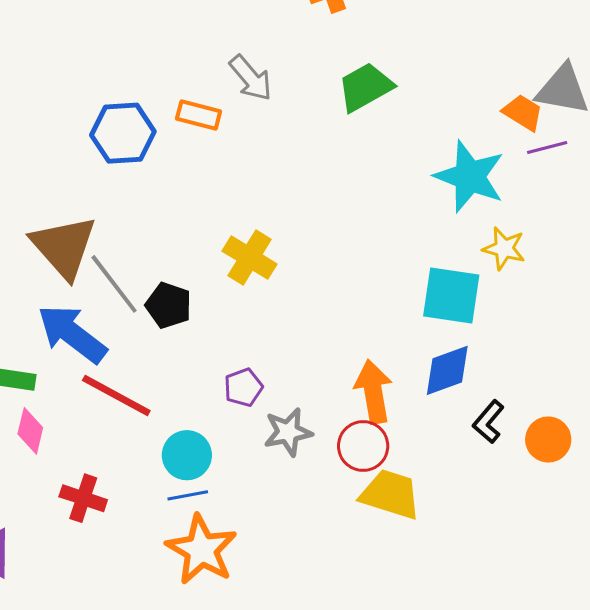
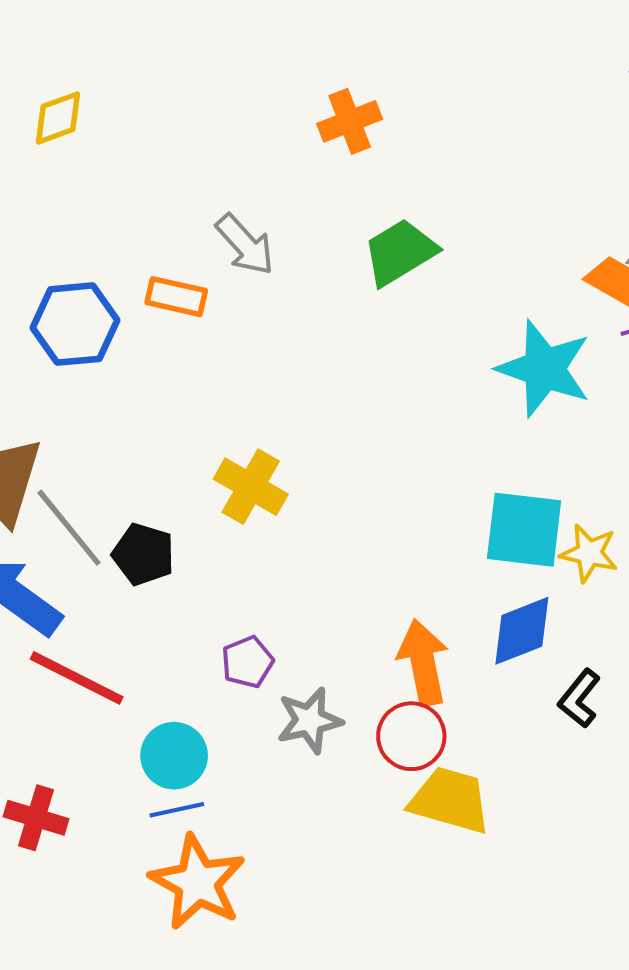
yellow star: (504, 248) -> (589, 553), moved

